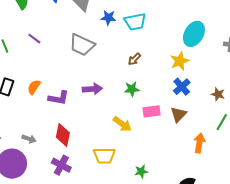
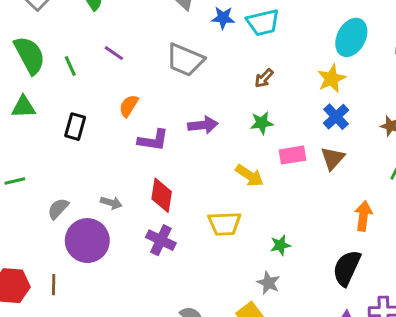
orange semicircle: (34, 87) -> (129, 106), moved
orange arrow: (199, 143) -> (363, 216), moved

